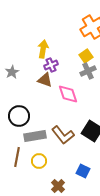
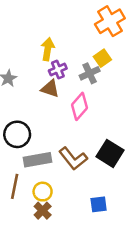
gray cross: (88, 71) -> (90, 73), moved
pink diamond: (68, 94) -> (79, 106), turned 60
blue square: (83, 171) -> (99, 204), turned -32
brown cross: (58, 186) -> (43, 211), moved

